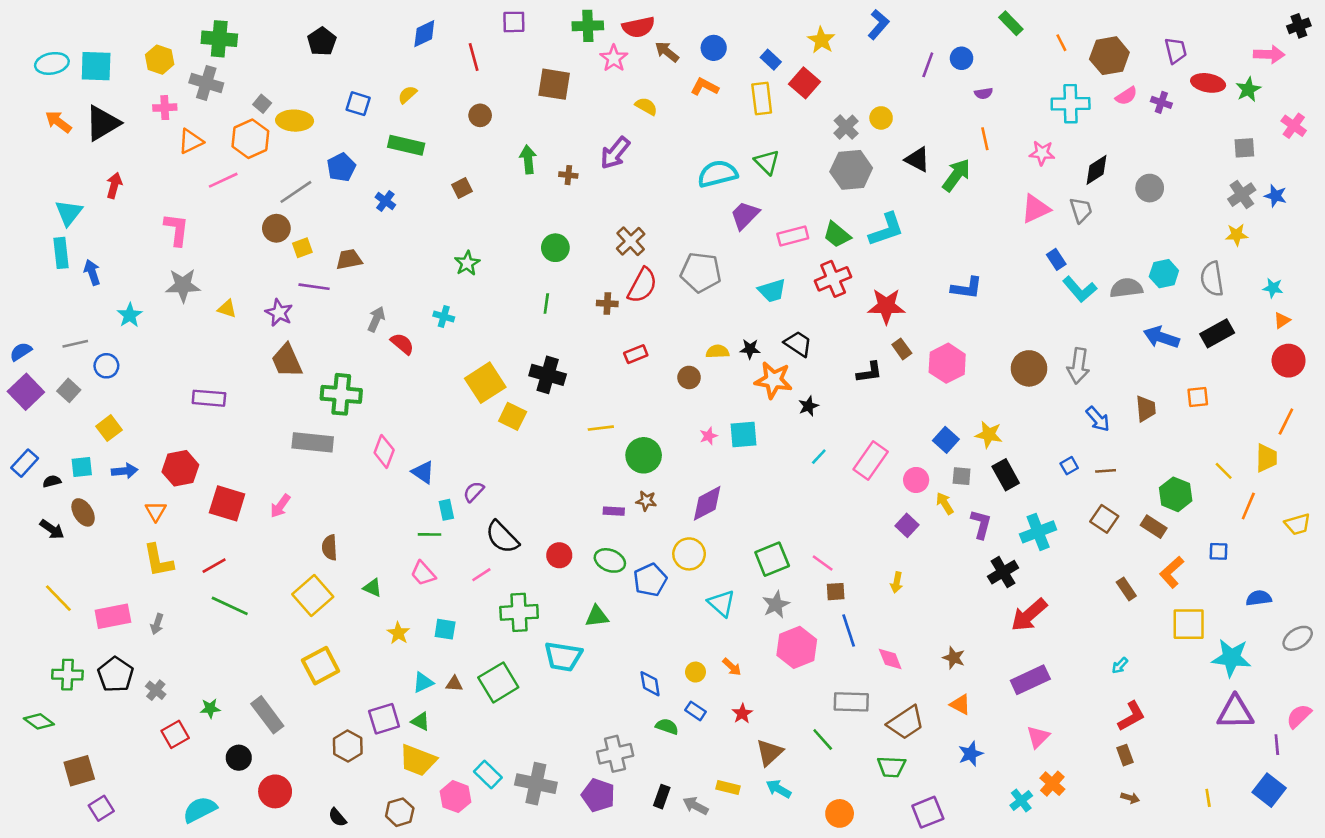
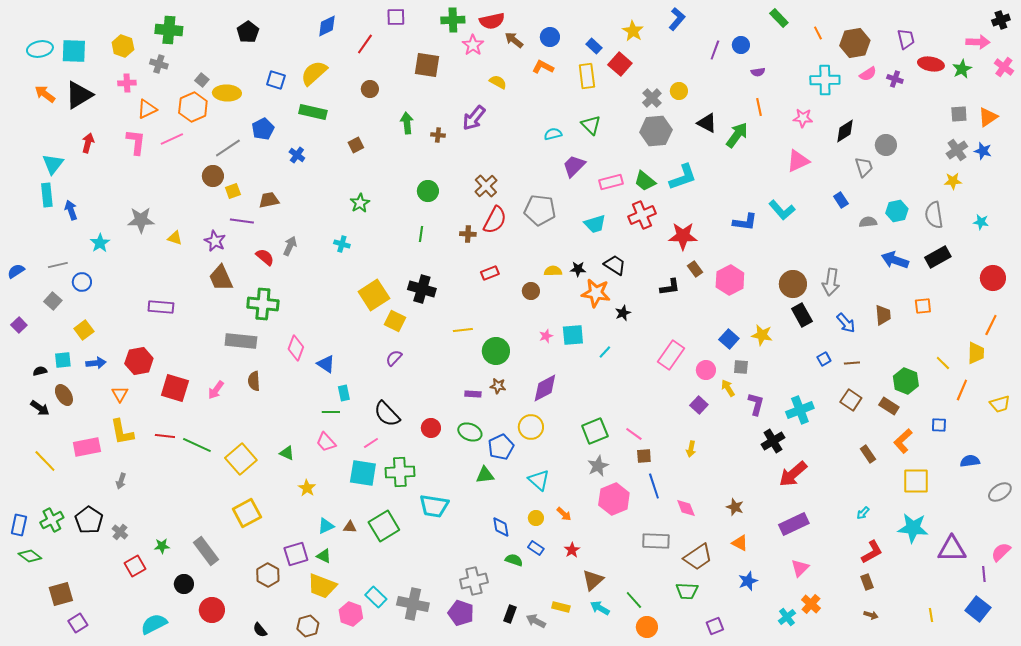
red line: (474, 57) -> (365, 44), turned 50
gray cross: (206, 83) -> (159, 64), size x0.7
yellow semicircle: (407, 95) -> (314, 73), size x1.8
pink cross: (1294, 126) -> (1004, 67), moved
cyan semicircle: (718, 174) -> (553, 134), size x0.6
gray trapezoid: (1081, 210) -> (864, 167), moved
pink L-shape: (176, 230) -> (136, 142), moved
blue rectangle: (1056, 259) -> (841, 200), moved
gray semicircle: (1126, 288) -> (868, 222), size x0.7
cyan L-shape: (1080, 289) -> (782, 210), moved
orange triangle: (1282, 320) -> (988, 117), moved, size x1.5
red semicircle: (402, 344) -> (265, 257), moved
purple square: (26, 392) -> (19, 325), moved, size x0.6
cyan line: (819, 457) -> (605, 352), moved
blue rectangle: (25, 463) -> (19, 525), moved, turned -30
black rectangle: (1006, 475) -> (802, 315), moved
purple semicircle: (474, 492) -> (394, 358), moved
brown semicircle: (330, 547) -> (254, 381), moved
red line: (214, 566) -> (165, 436), turned 36
cyan triangle: (721, 603) -> (539, 480), moved
green line: (230, 606) -> (197, 445), moved
pink rectangle: (113, 616) -> (87, 447), moved
green triangle: (597, 616) -> (485, 475), moved
cyan square: (445, 629) -> (363, 473), moved, size x1.6
cyan star: (1231, 658) -> (913, 528), moved
green cross: (67, 675) -> (52, 520), turned -30
green line: (823, 740) -> (634, 600), moved
purple square: (928, 812) -> (715, 626), size x0.7

